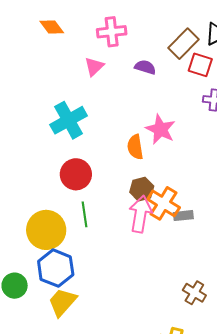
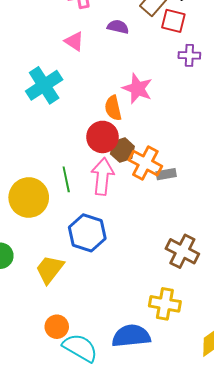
pink triangle: (94, 67) -> (74, 41), moved, turned -40
red circle: (76, 174) -> (102, 137), moved
pink arrow: (140, 214) -> (103, 176), moved
blue hexagon: (56, 268) -> (87, 233), moved
brown cross: (194, 293) -> (182, 251), size x1.4

